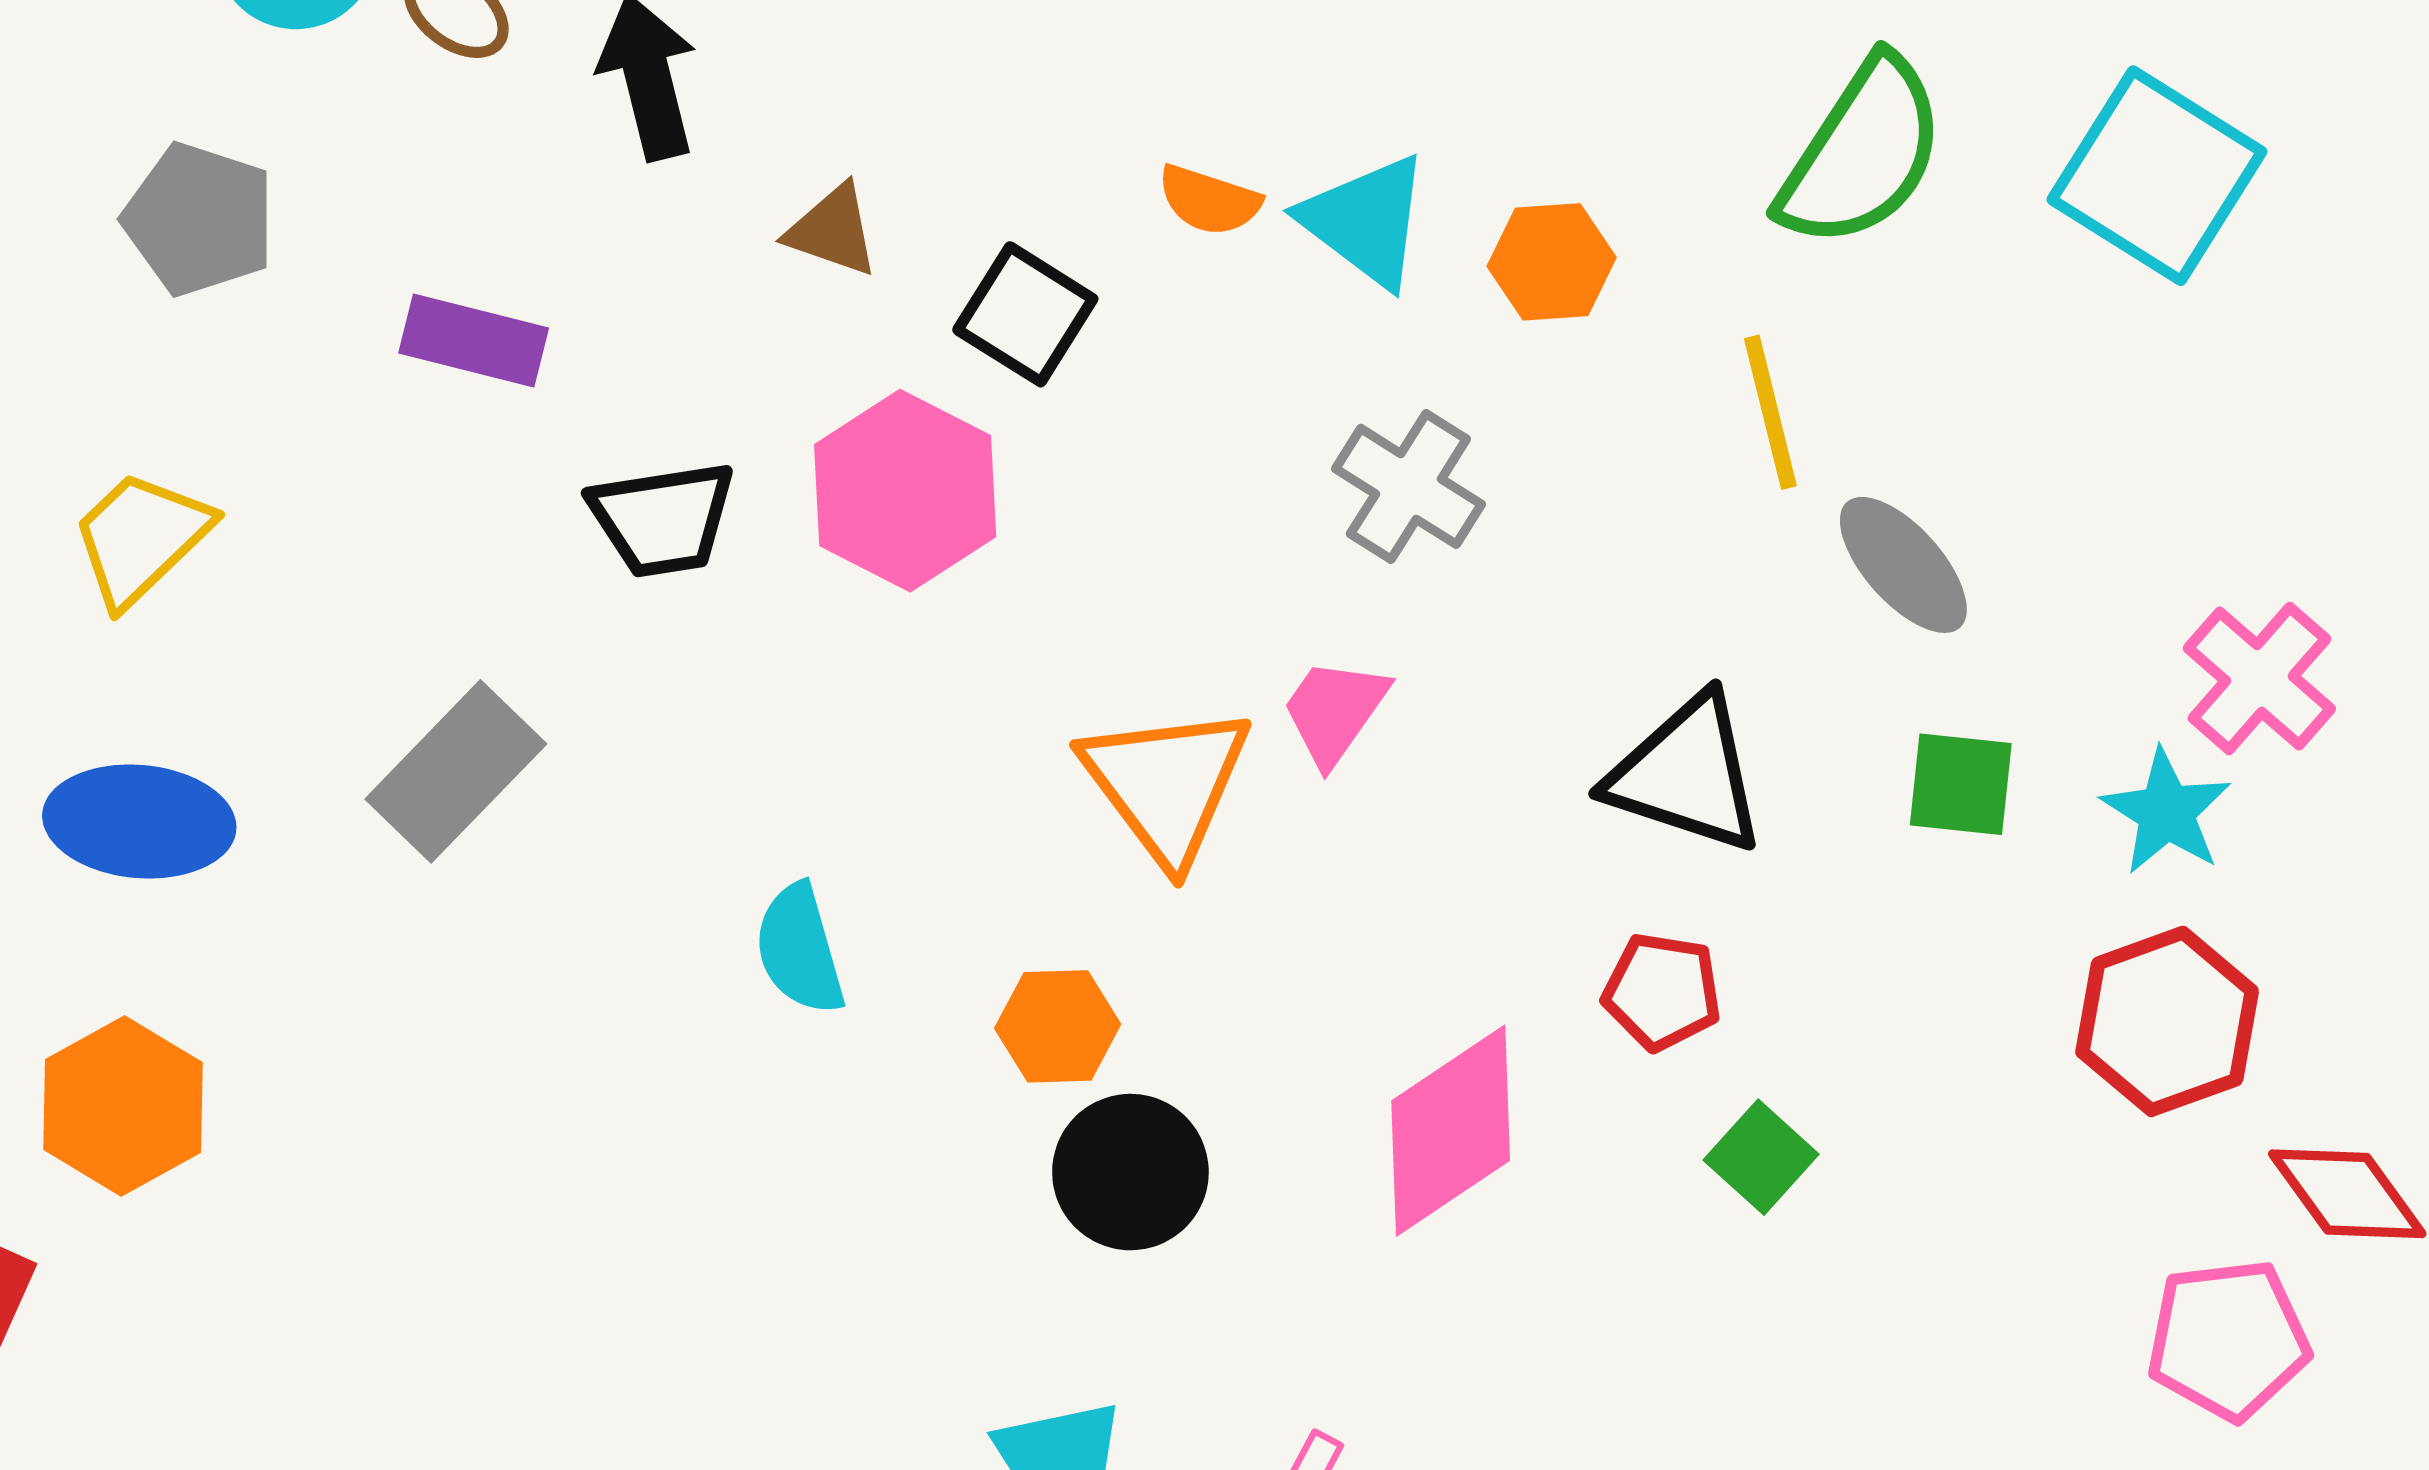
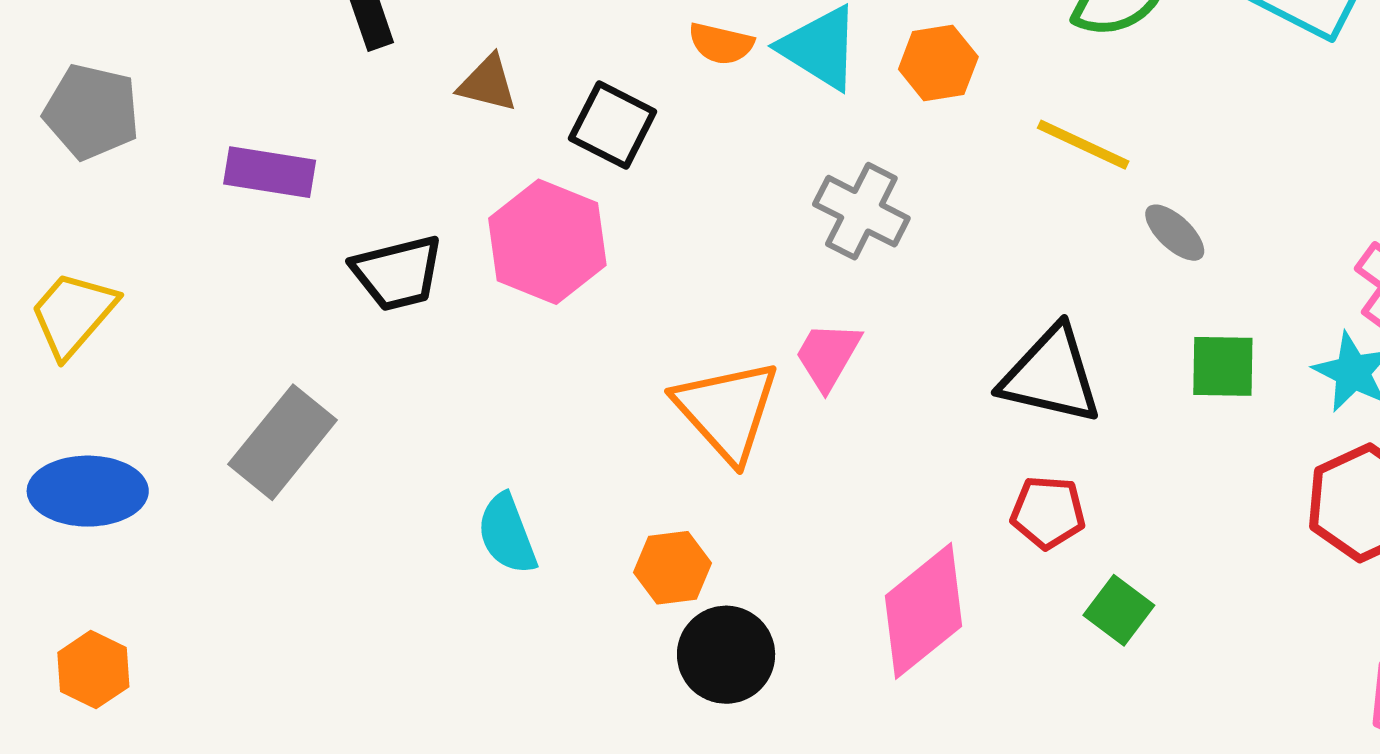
yellow line: (1770, 412) -> (1083, 145), turned -46
gray ellipse: (1903, 565) -> (1175, 233), size x0.7
orange hexagon: (123, 1106) -> (93, 670), size x0.7

